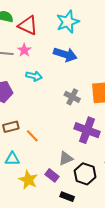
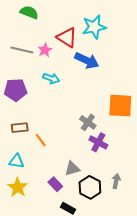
red triangle: (28, 25) -> (67, 37), moved
gray cross: (72, 97) -> (88, 122), moved
purple cross: (87, 130) -> (98, 142), size x0.7
yellow star: (28, 180) -> (18, 187), moved

